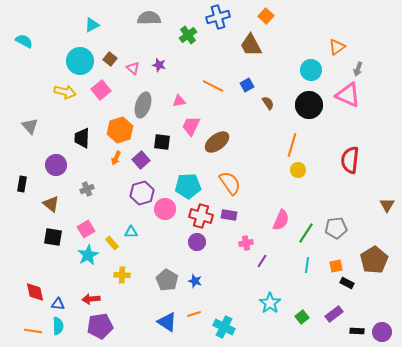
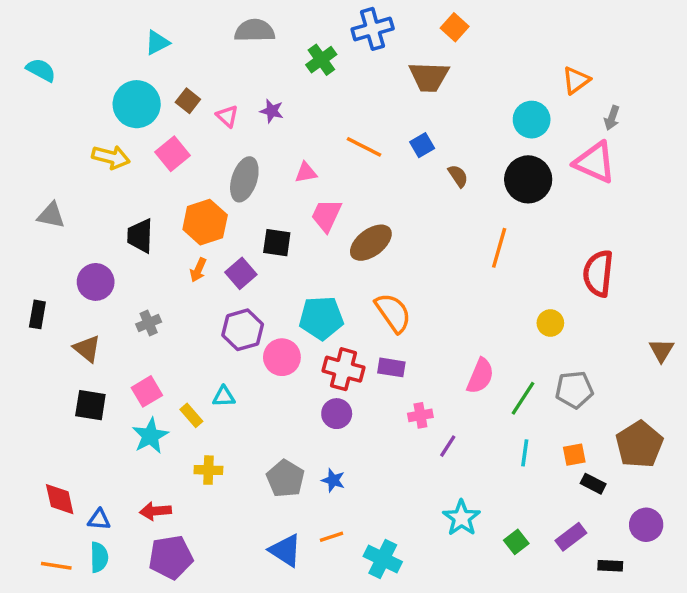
brown trapezoid: (251, 45) -> (429, 77), turned -60
gray triangle: (30, 126) -> (51, 215), turned -36
yellow circle: (298, 170) -> (550, 323), moved
purple circle: (382, 332) -> (646, 525), moved

